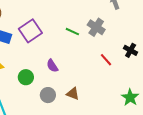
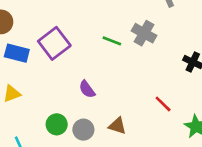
red line: (106, 60) -> (163, 104), moved
green circle: (26, 77) -> (57, 124), moved

